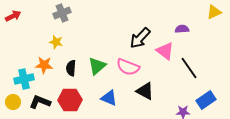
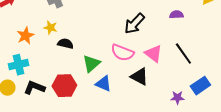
pink triangle: (165, 51) -> (153, 54), moved
orange star: (44, 65) -> (25, 36), moved, turned -30
green triangle: (97, 66) -> (91, 64), moved
black semicircle: (71, 68) -> (65, 44), moved, turned 98

